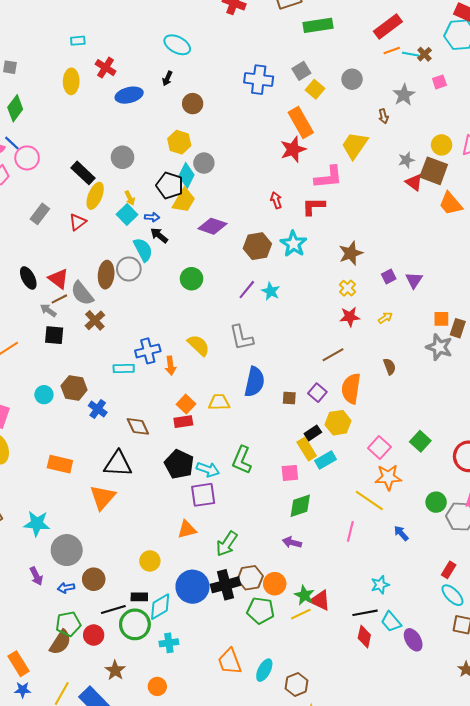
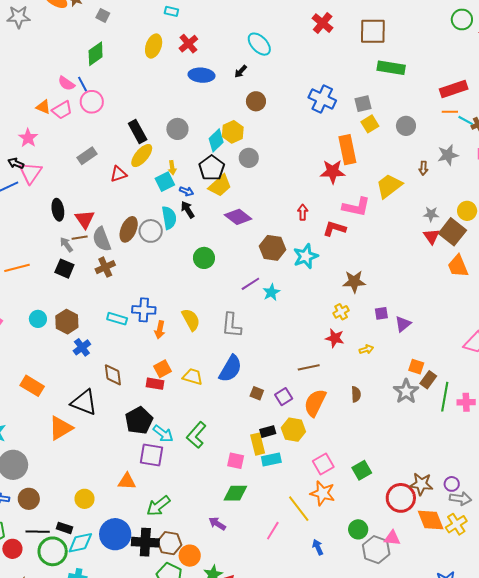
cyan diamond: (186, 175) -> (216, 140), moved

